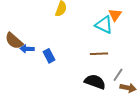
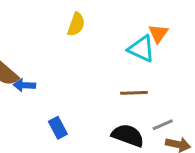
blue rectangle: (49, 56) -> (58, 128), moved
gray line: (118, 75) -> (163, 125), turned 32

